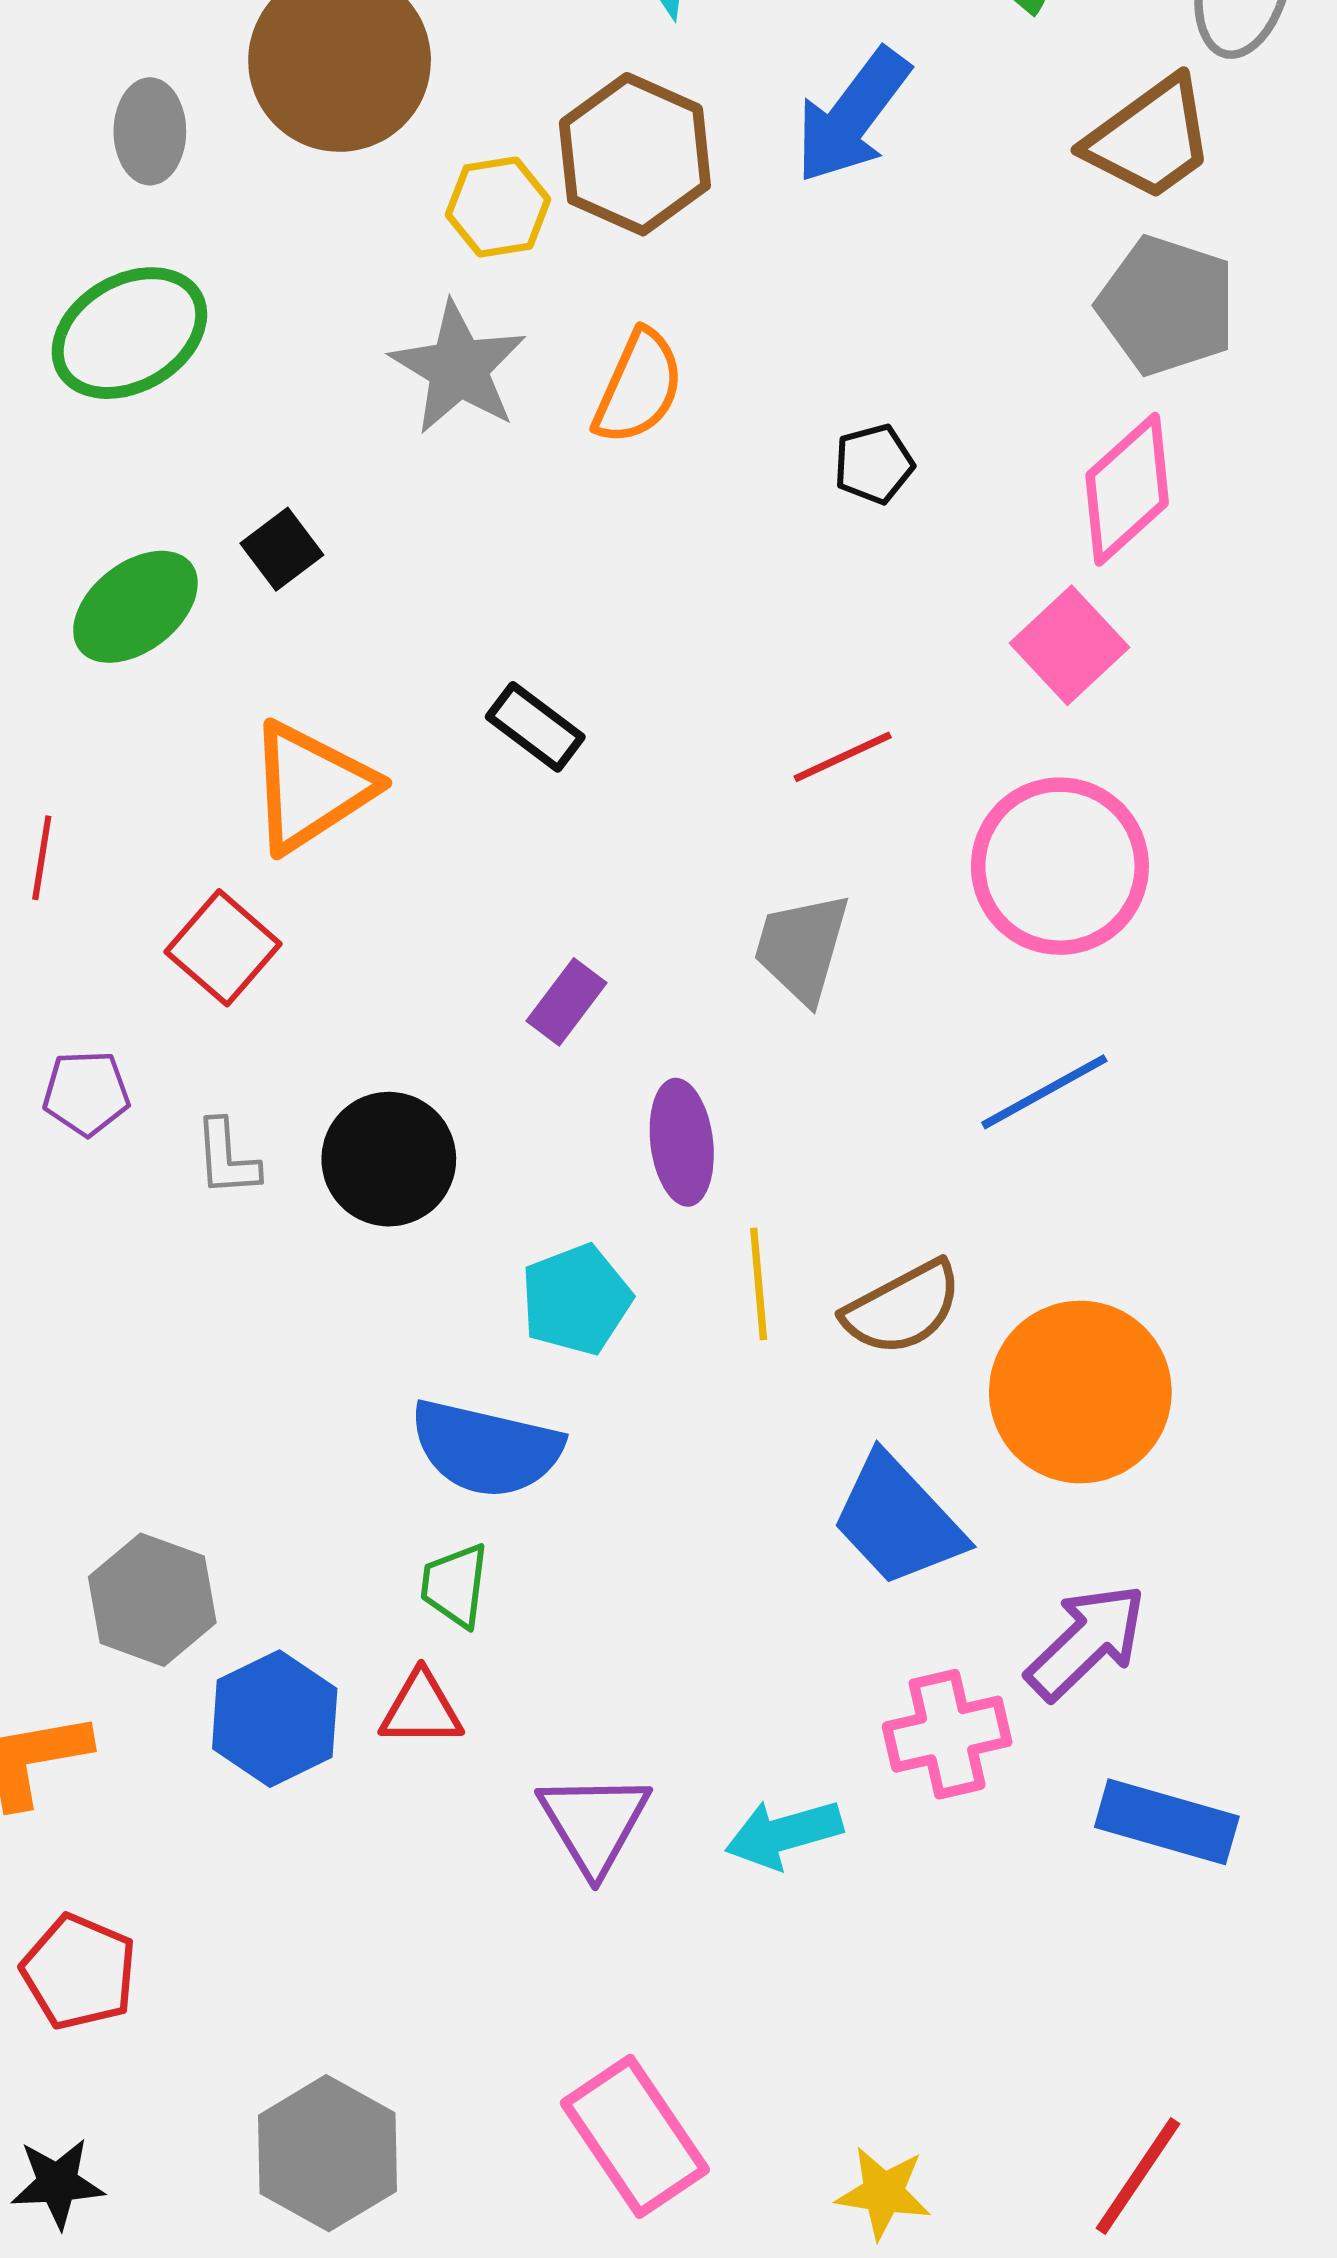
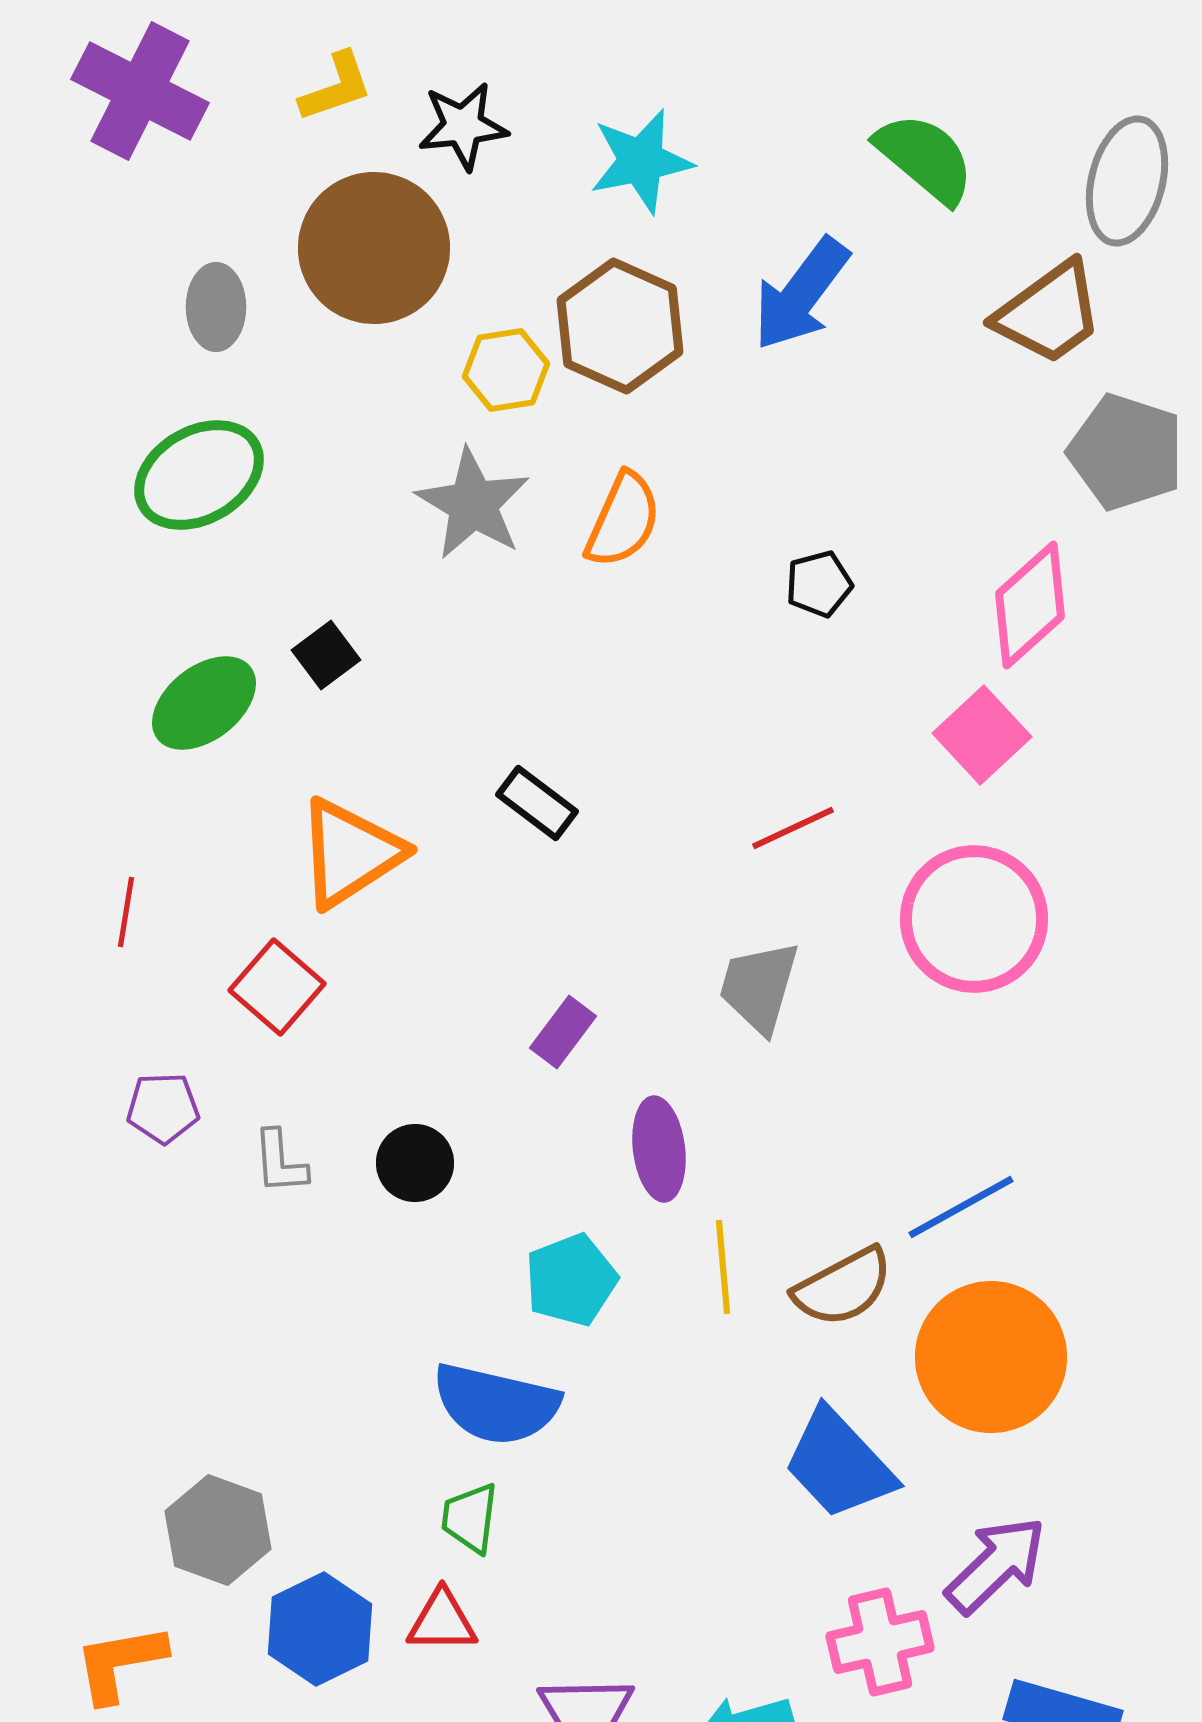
gray pentagon: (1167, 305) -> (1126, 452), moved
blue line: (1044, 1092) -> (961, 1207), moved
black circle: (389, 1159) -> (415, 1163), size x0.7

